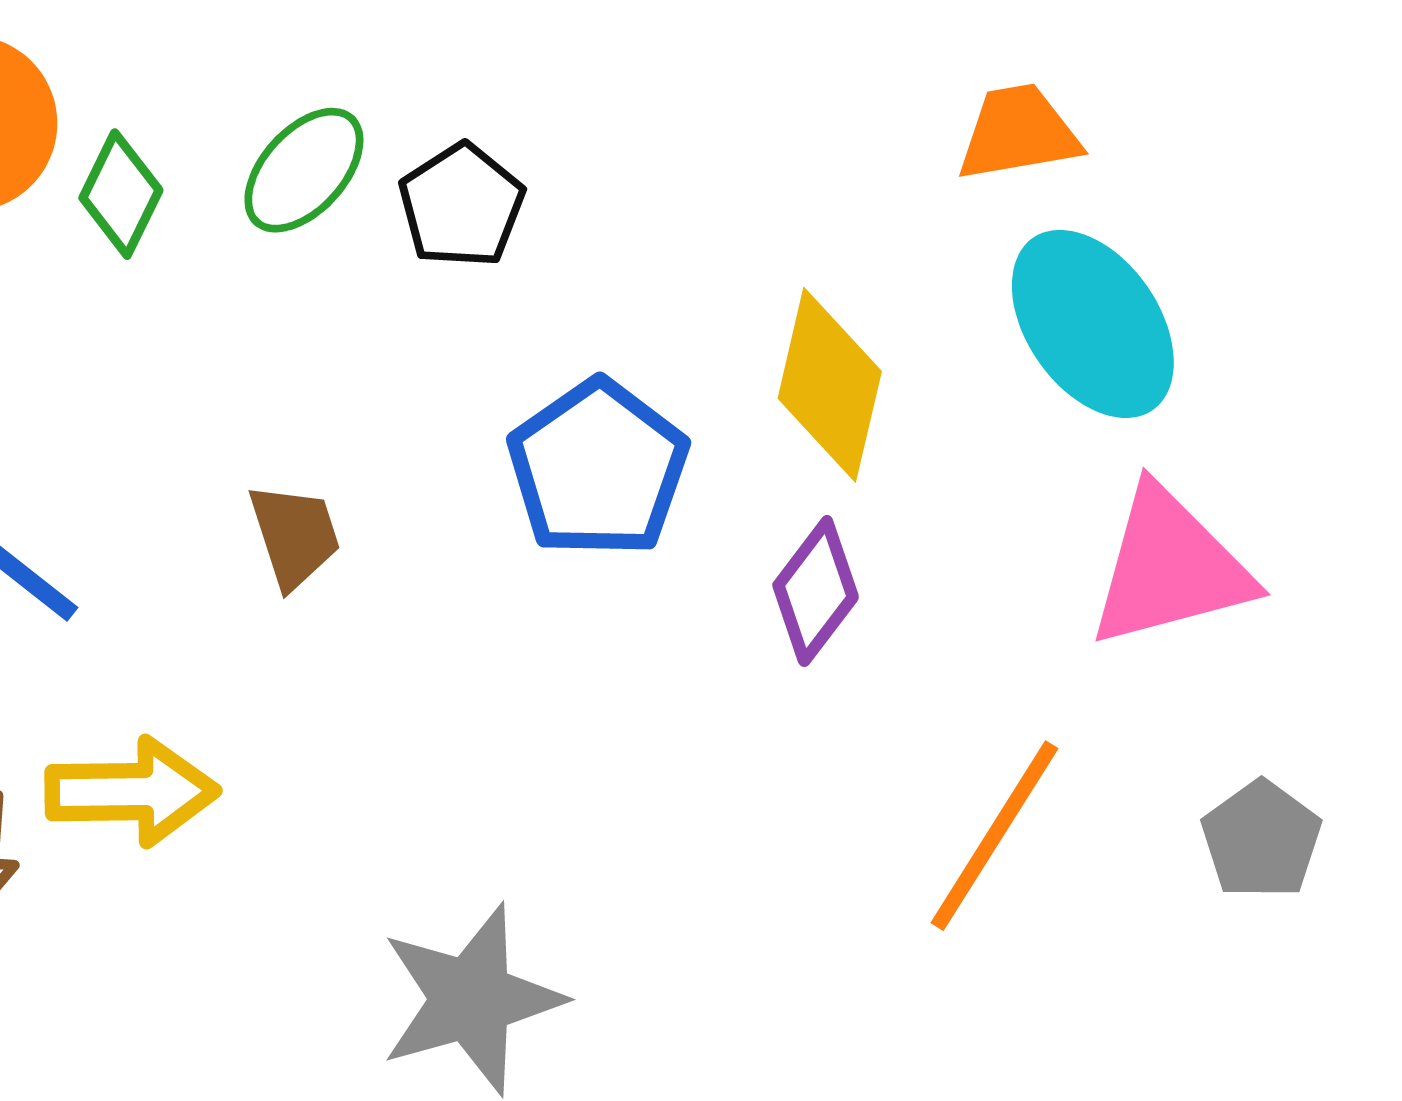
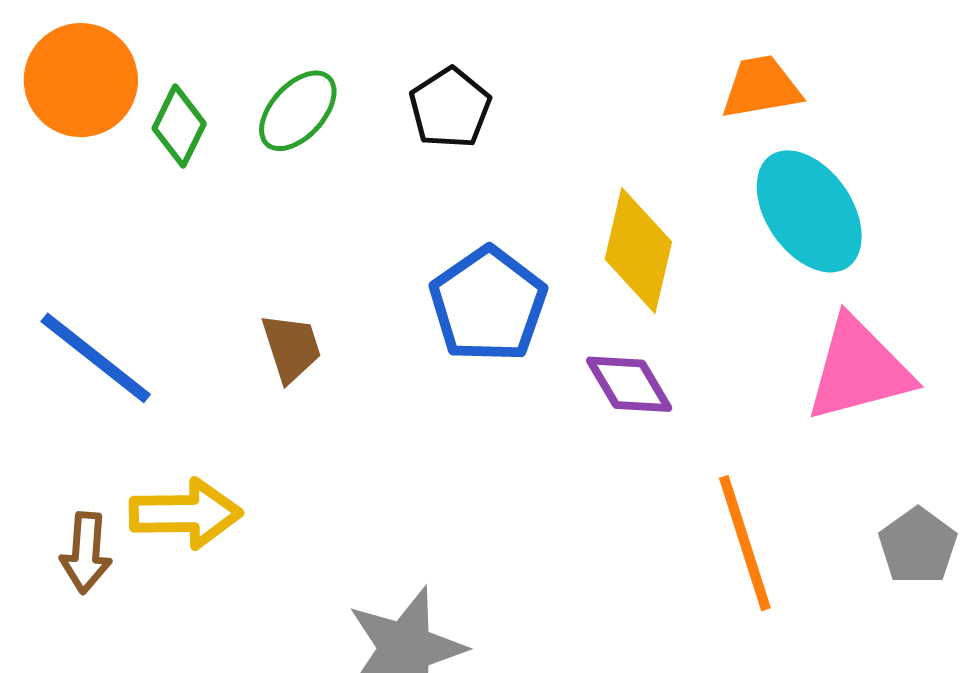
black pentagon: (462, 206) -> (450, 108), moved
purple diamond: (816, 591) -> (629, 384), turned -68
orange line: (994, 836) -> (745, 543), turned -50

